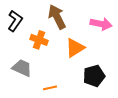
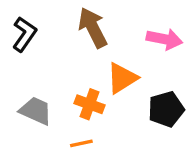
orange cross: (39, 40) -> (89, 104), moved
black pentagon: (94, 76) -> (166, 109), moved

